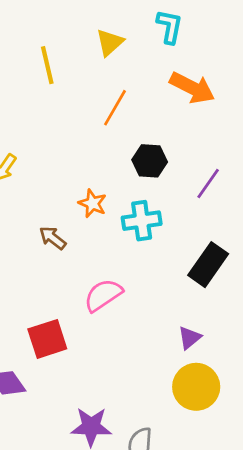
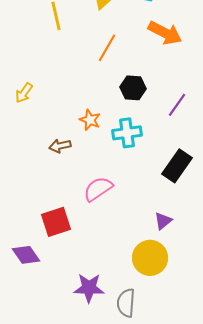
brown arrow: (53, 238) -> (60, 146), turned -50
yellow circle: (196, 387) -> (150, 258), moved

